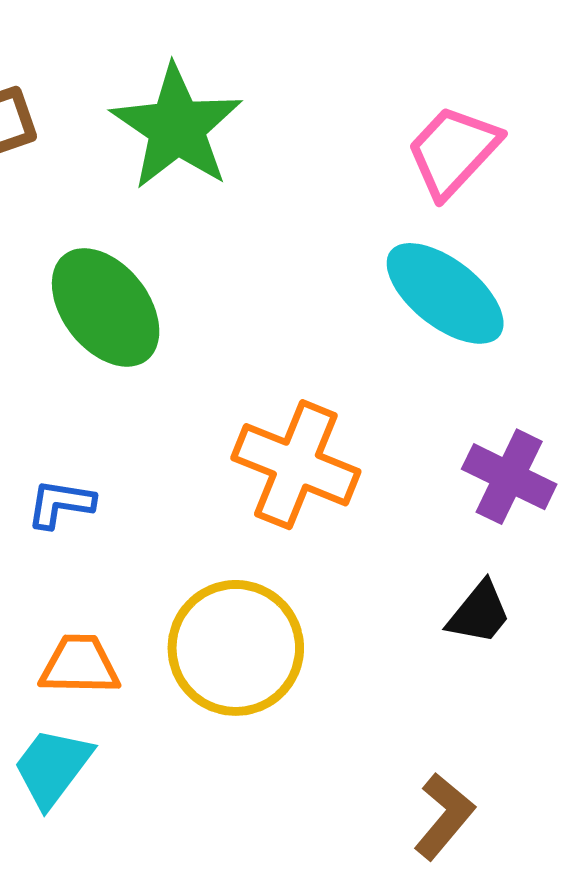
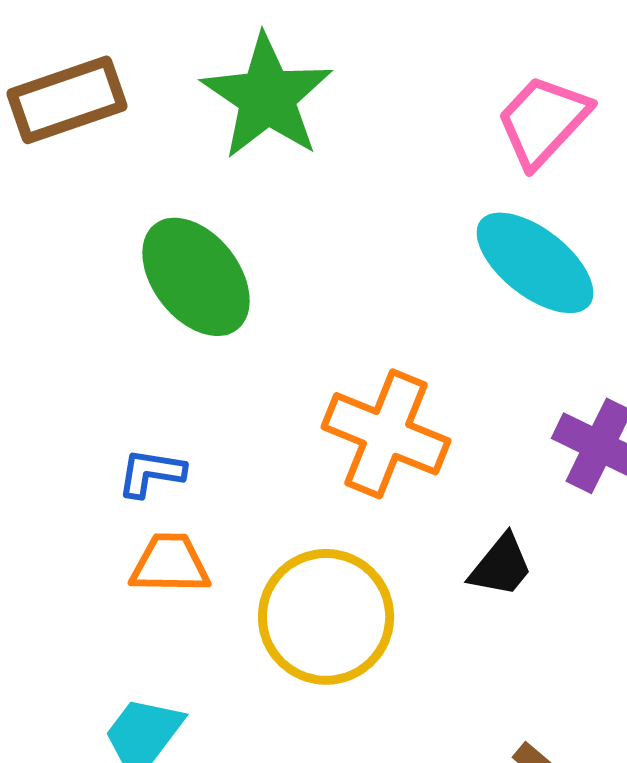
black trapezoid: (479, 613) -> (501, 566), moved
orange trapezoid: (80, 665) -> (170, 564), moved

